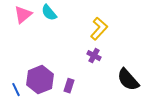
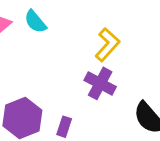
purple cross: (94, 56) -> (100, 83), size x1.5

